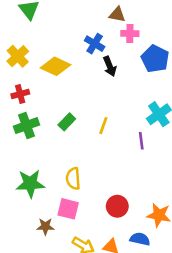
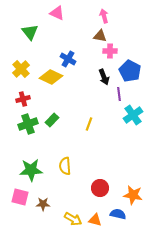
blue cross: (95, 44) -> (68, 59), moved
black arrow: (110, 66) -> (104, 77), moved
green rectangle: (67, 122) -> (52, 120), moved
purple line: (141, 141) -> (119, 94), moved
pink square: (68, 209) -> (20, 197), moved

